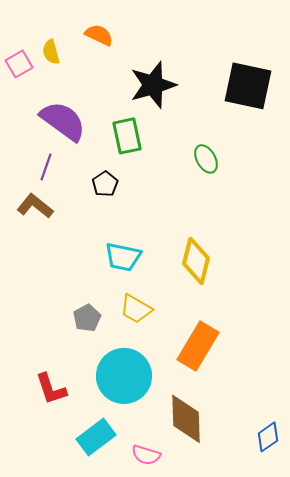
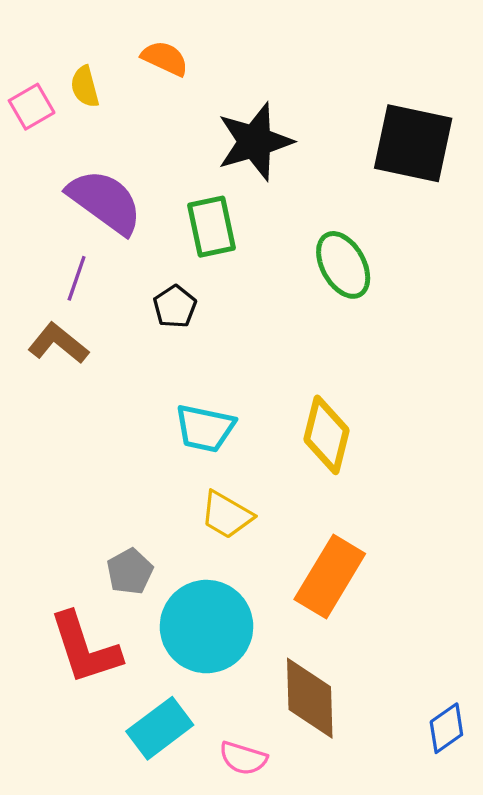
green ellipse: (206, 159) -> (343, 265), size x1.4
gray pentagon: (87, 318) -> (130, 572), moved
red L-shape: (51, 389) -> (85, 648), size x1.4

